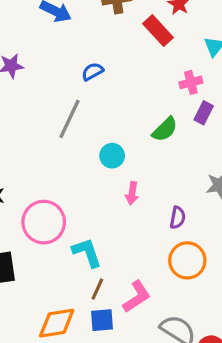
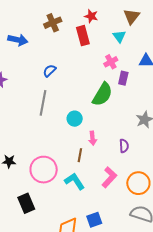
red rectangle: (158, 31) -> (83, 36), turned 42
green semicircle: (165, 129) -> (102, 94), size x1.4
orange circle: (187, 260) -> (138, 183), moved
brown line: (97, 289) -> (80, 155), moved
pink L-shape: (137, 297) -> (109, 177), moved

